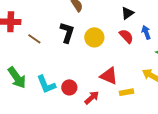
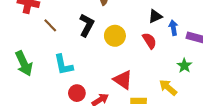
blue arrow: (146, 32) -> (173, 28), moved
cyan L-shape: (46, 84) -> (63, 65), moved
red circle: (69, 87) -> (77, 93), moved

